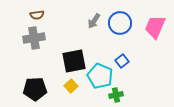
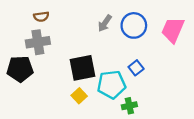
cyan pentagon: (100, 76) -> (111, 85), turned -30
black pentagon: (35, 89) -> (20, 69), moved

